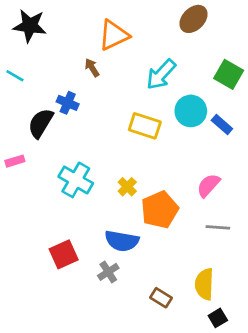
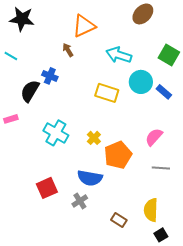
cyan arrow: (161, 74) -> (119, 55), turned 65

